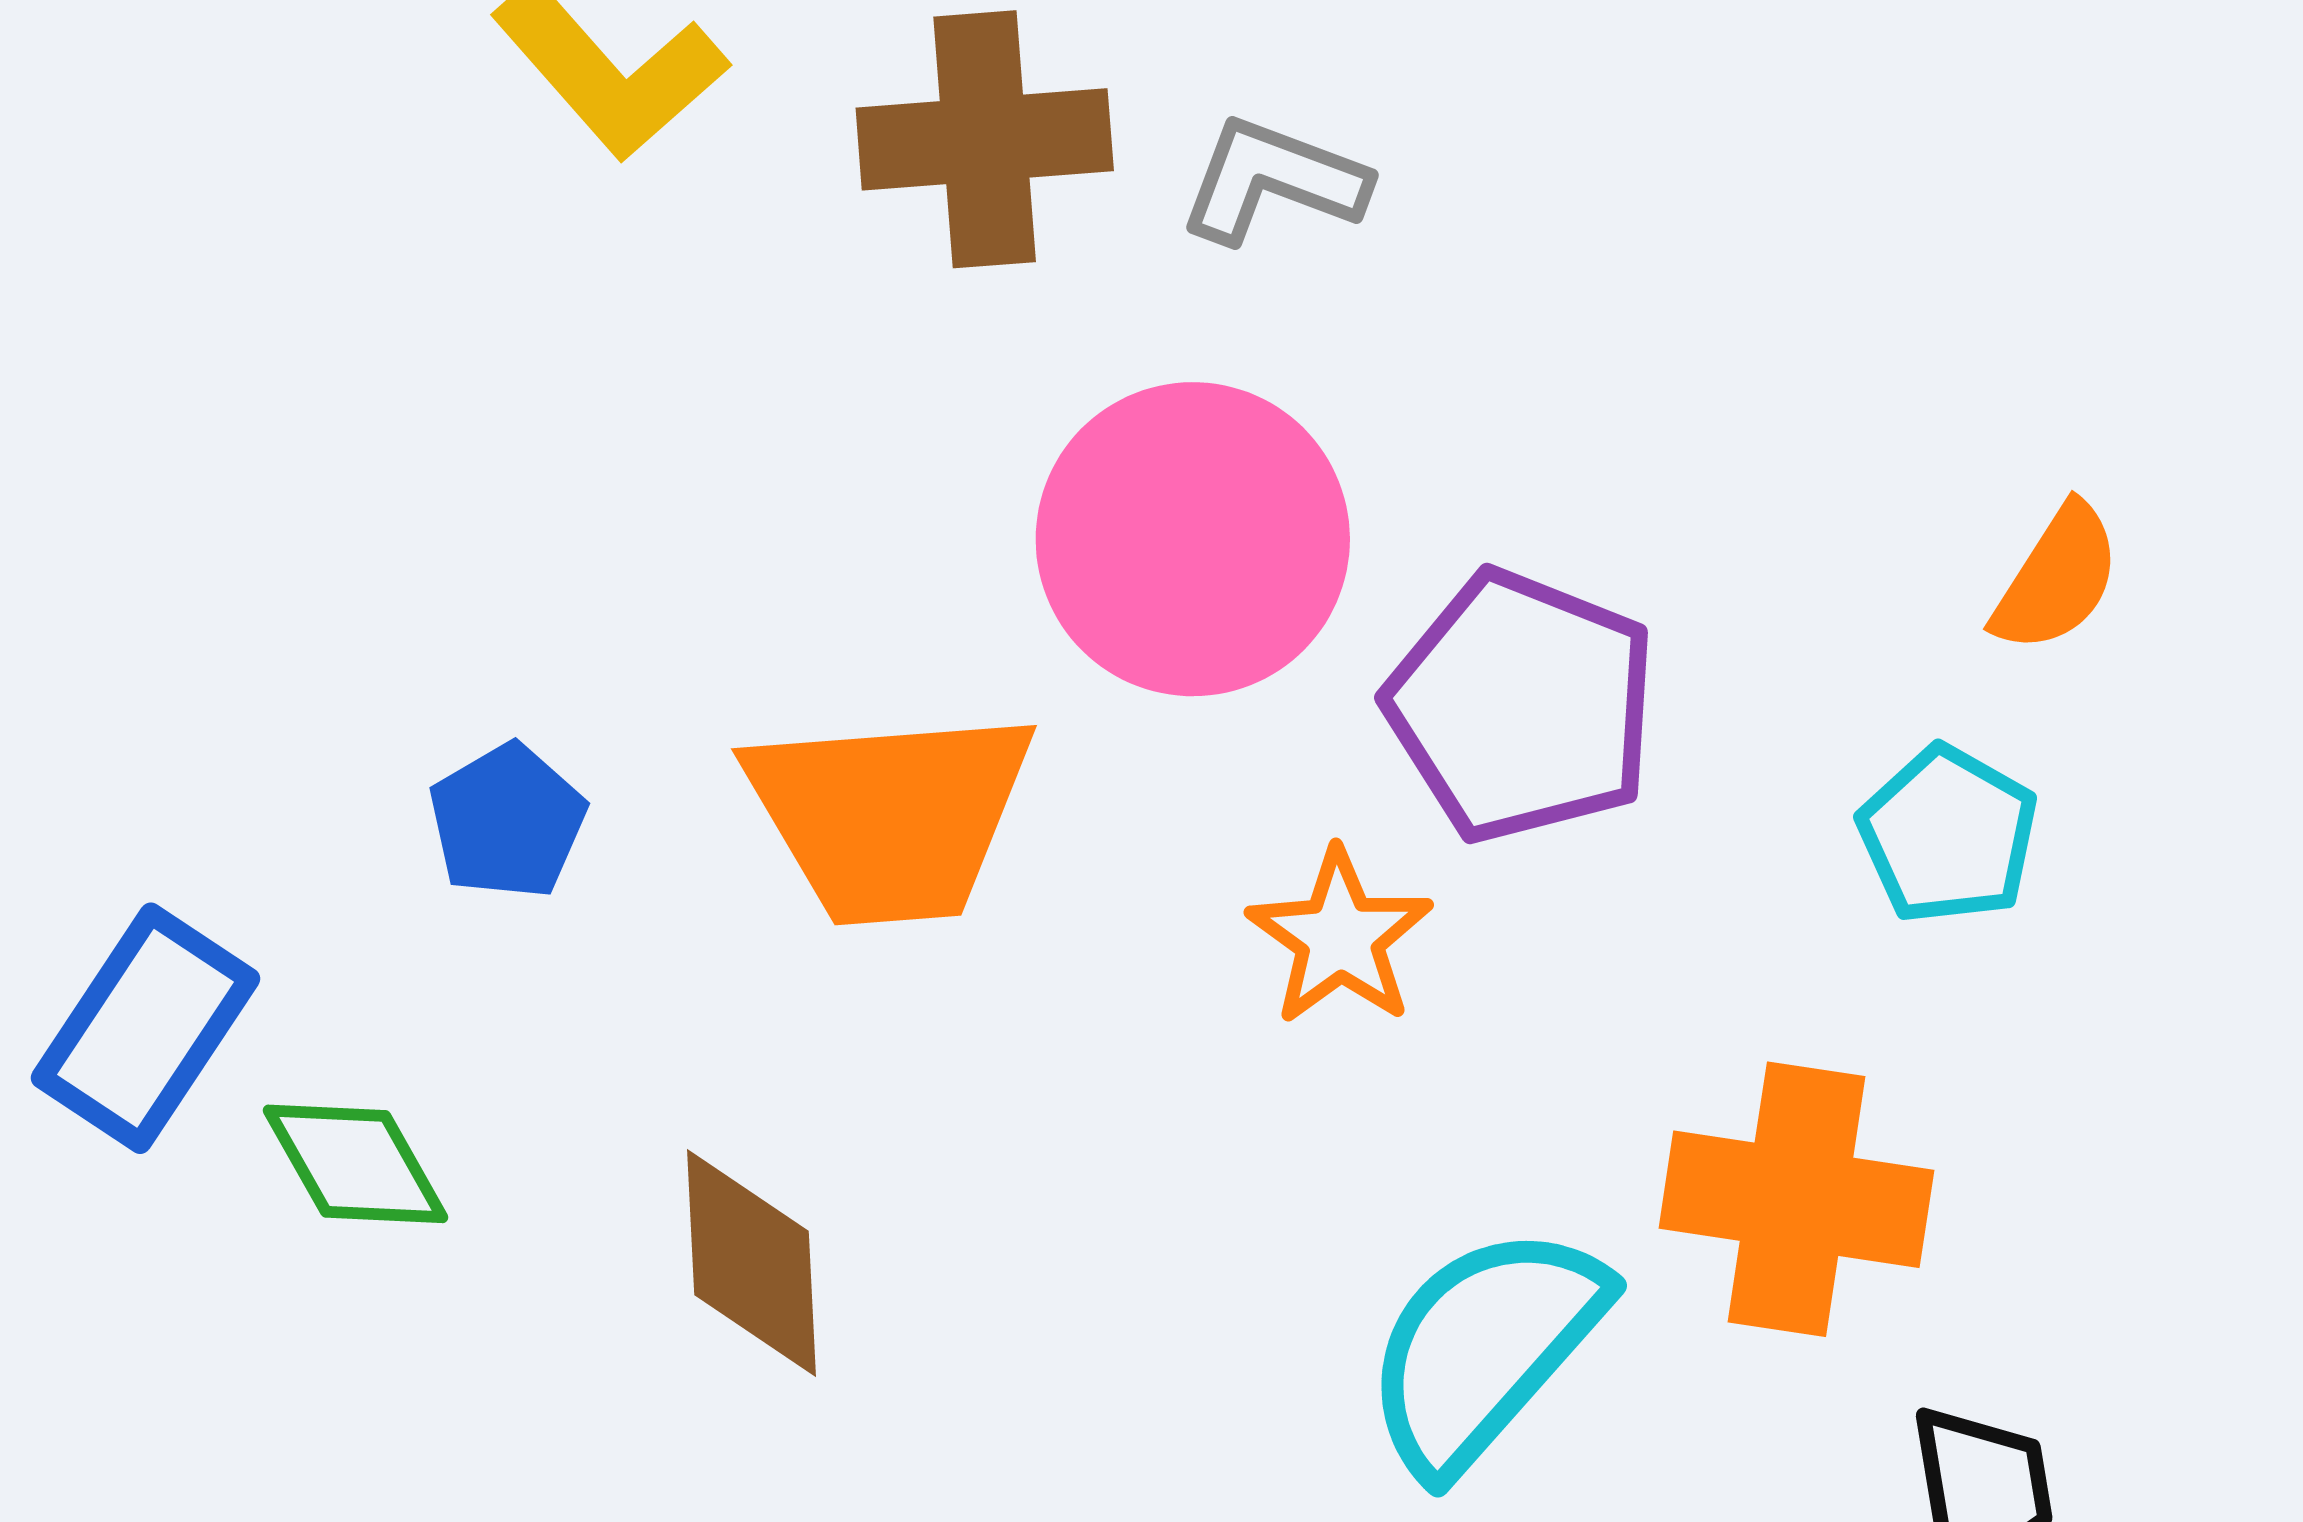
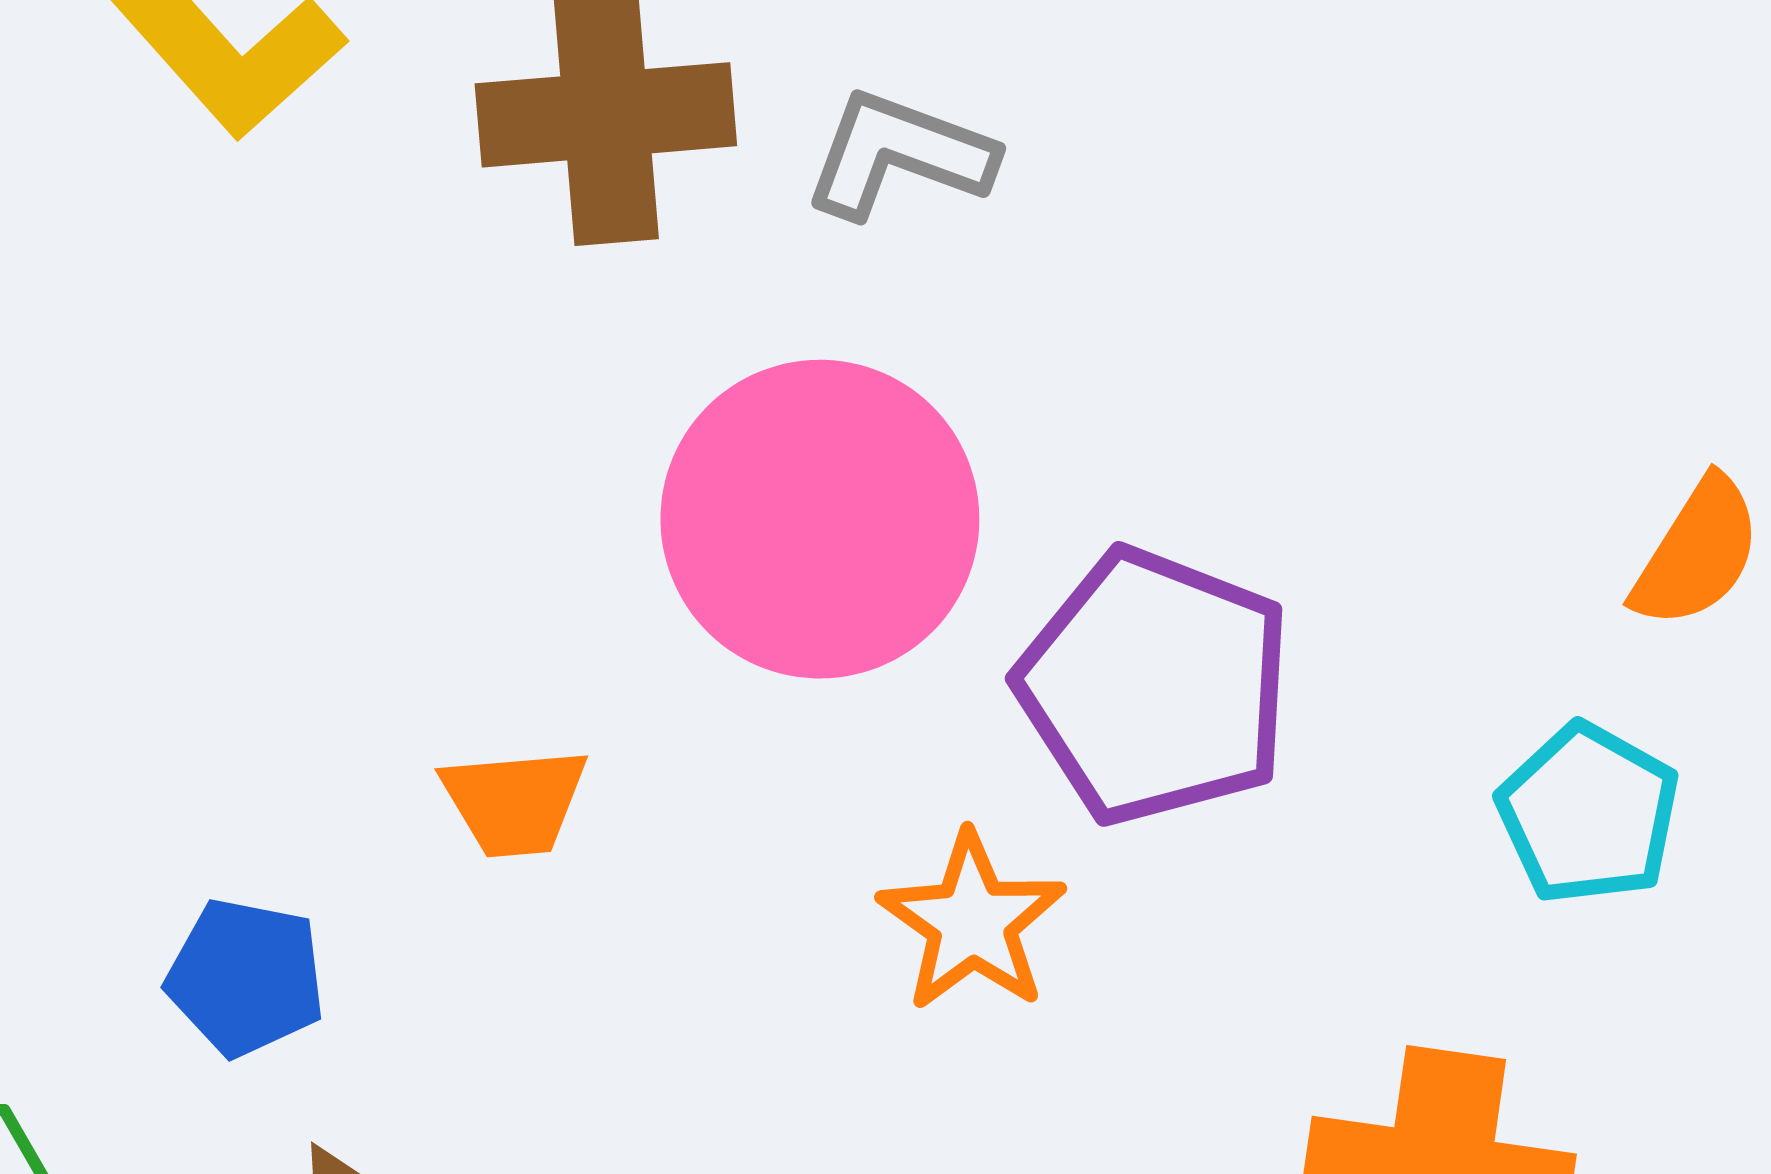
orange trapezoid: (890, 816) -> (515, 802), size x0.5
blue pentagon: (507, 821) -> (246, 977), moved, turned -30

